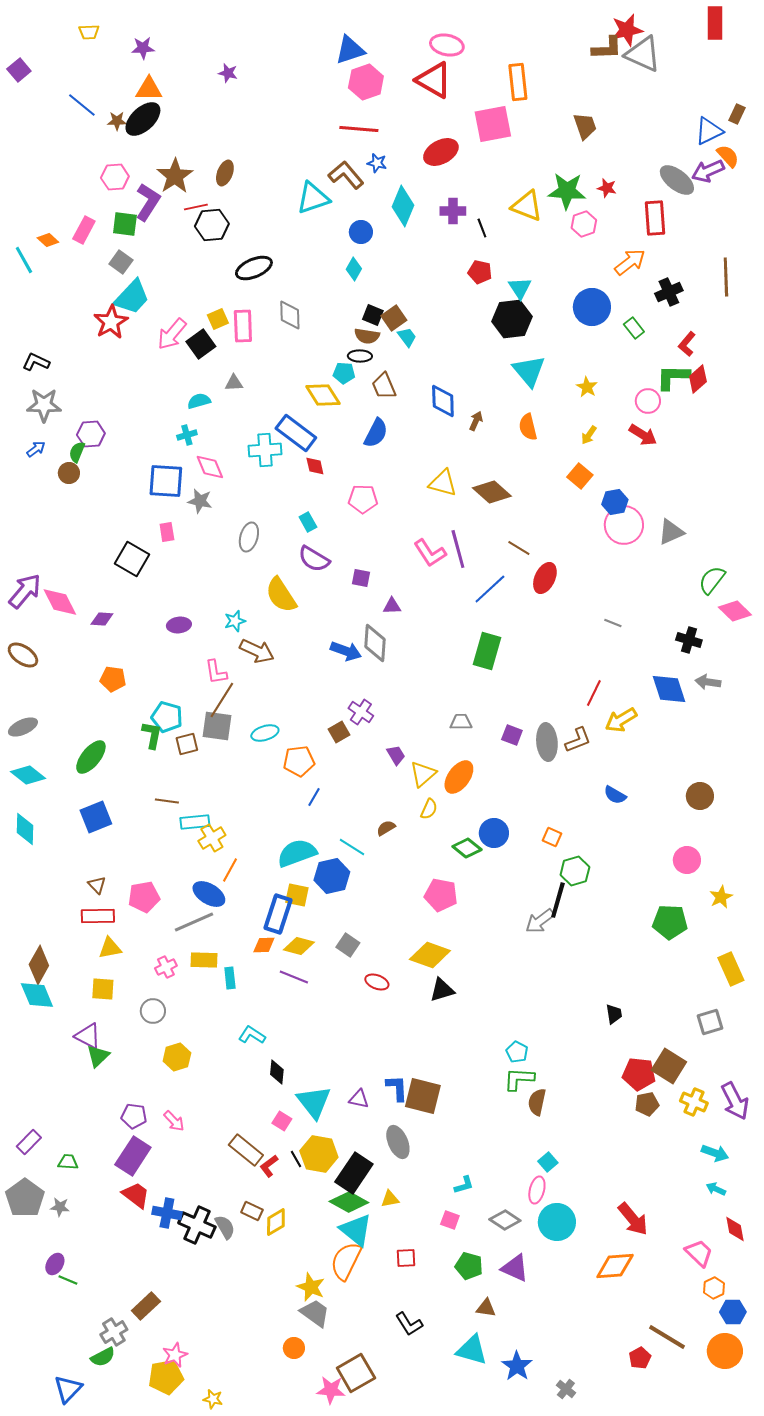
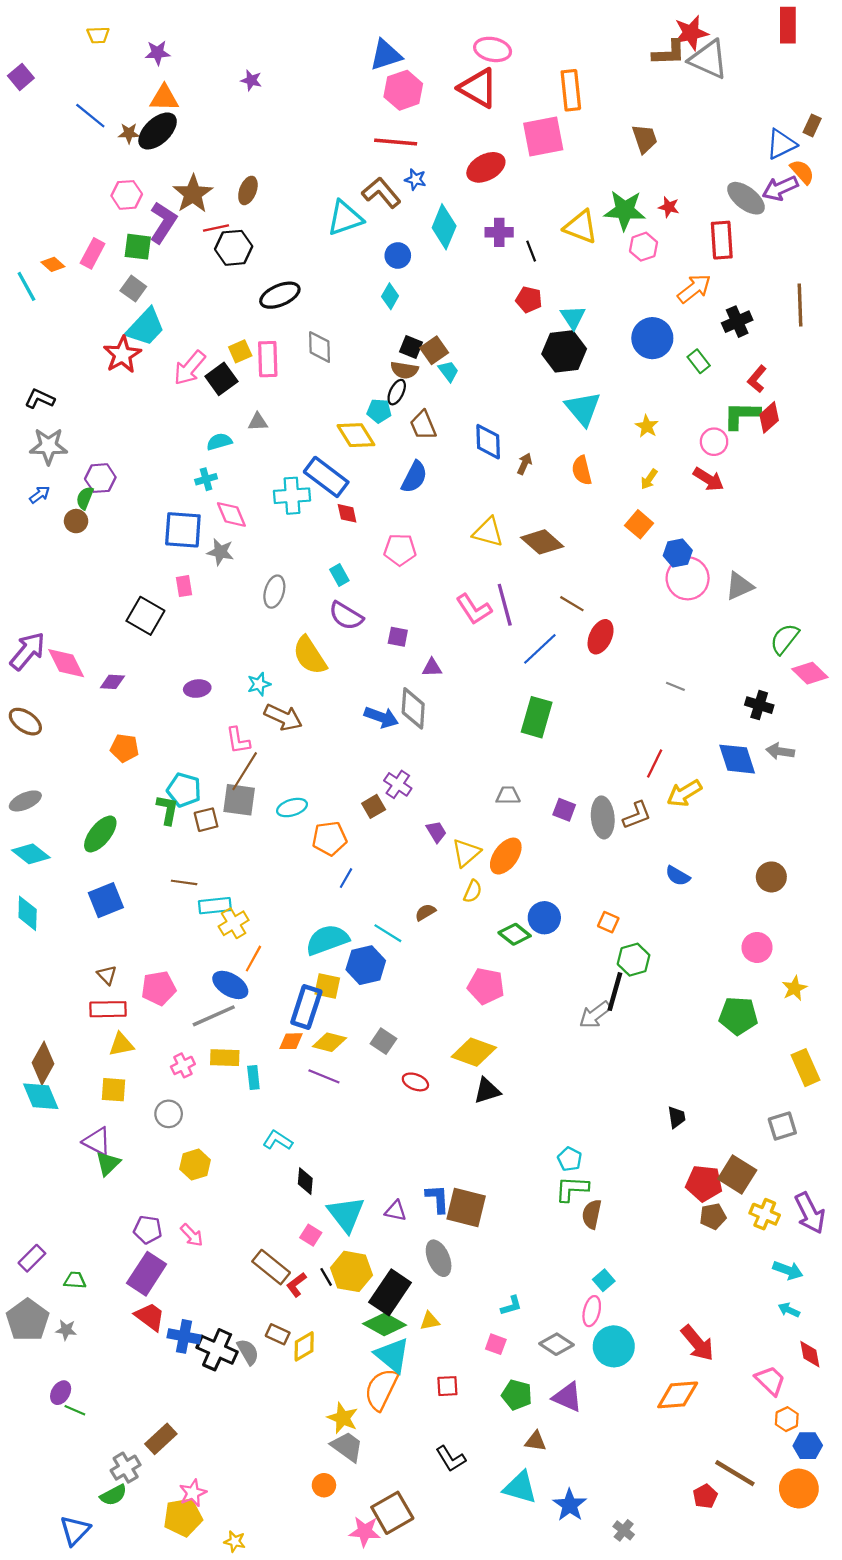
black ellipse: (360, 356) -> (397, 392), turned -65

